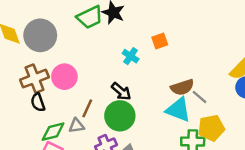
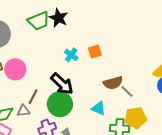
orange square: (160, 41) -> (95, 51), moved
black arrow: (121, 91) -> (62, 84), size x1.4
cyan triangle: (178, 110) -> (99, 108), moved, size x0.7

